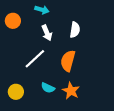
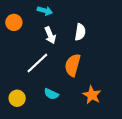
orange star: (71, 91) -> (92, 95), moved

